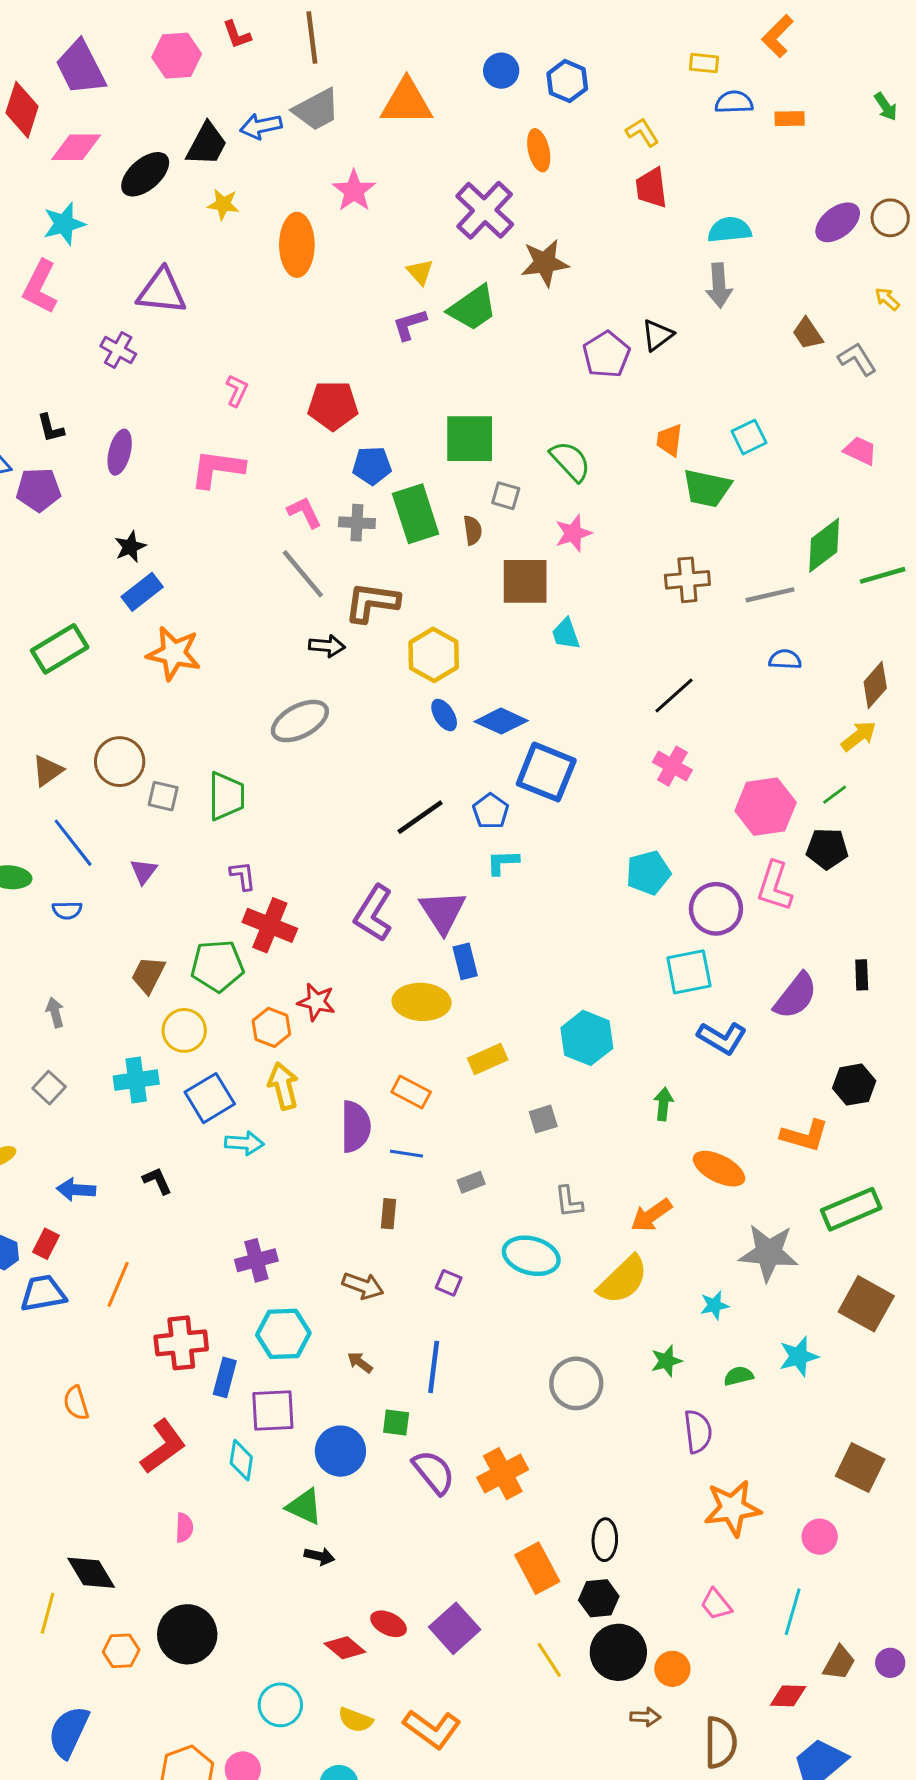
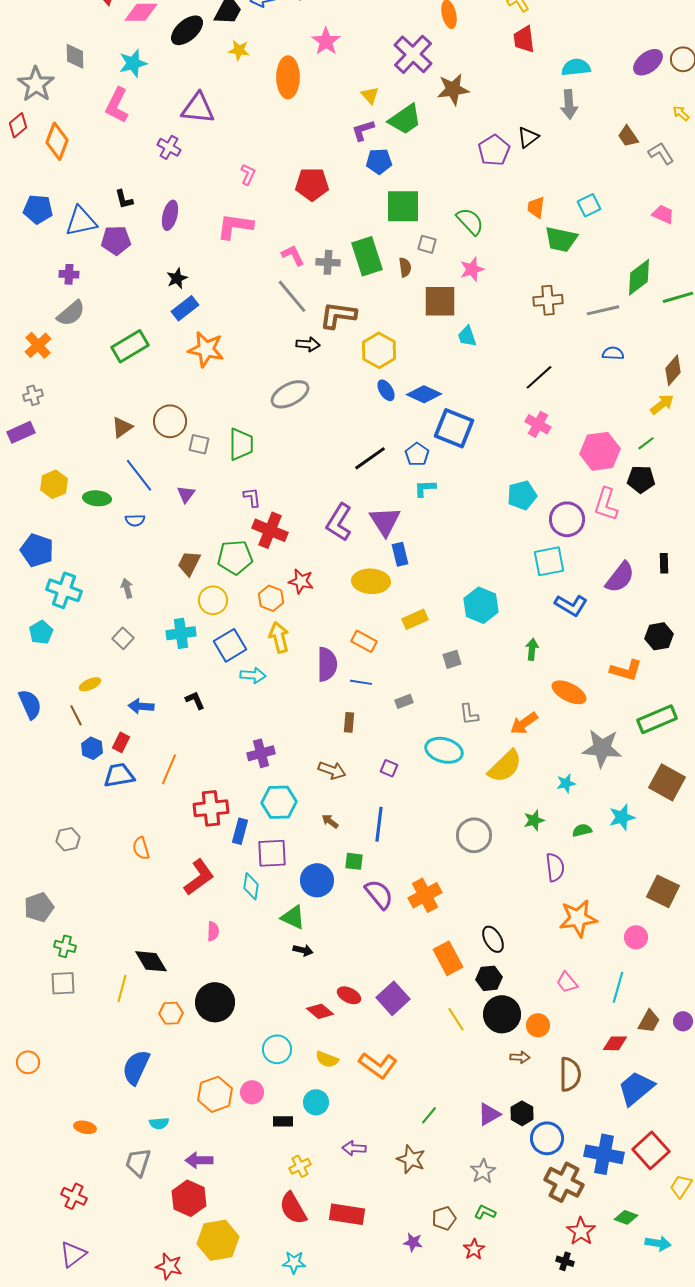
blue pentagon: (372, 466) -> (379, 161), moved
black ellipse: (605, 1540) -> (493, 939), turned -32

